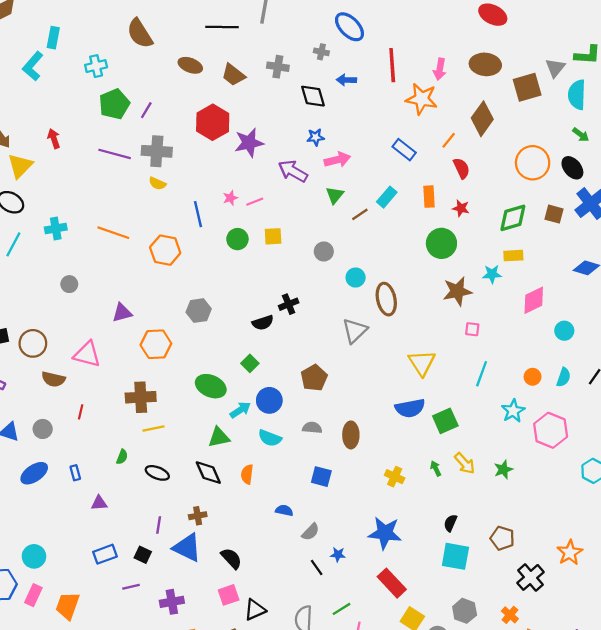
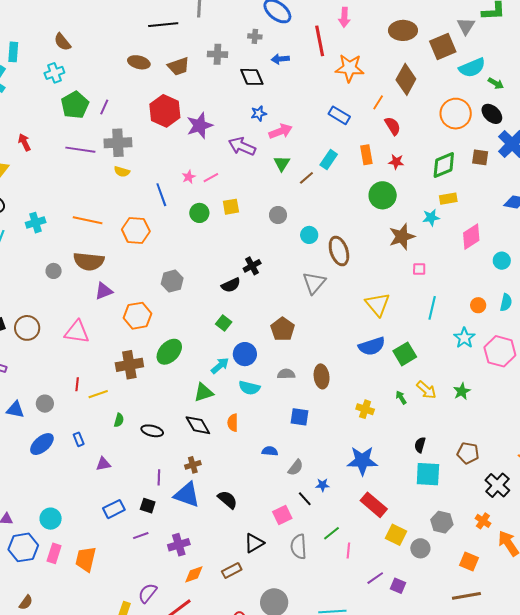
brown semicircle: (140, 33) -> (62, 42), moved, size x0.7
pink arrow: (440, 69) -> (344, 17), moved
brown trapezoid: (233, 75) -> (178, 66), turned -50
cyan semicircle: (577, 95) -> (472, 68), moved, turned -108
brown semicircle: (53, 379) -> (89, 261), moved, size x1.4
green ellipse: (211, 386) -> (169, 352), moved, turned -64
yellow line: (154, 428) -> (98, 394), moved
pink square: (229, 595) -> (282, 515), moved

